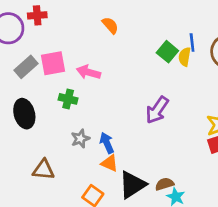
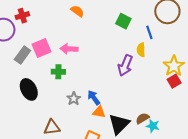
blue line: (192, 43) -> (149, 32), moved
yellow semicircle: (185, 57) -> (141, 50), moved

